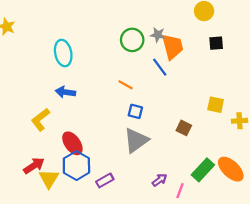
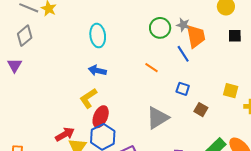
blue square: (135, 111) -> (183, 89), moved
yellow L-shape: (40, 120) -> (88, 98), moved
red ellipse: (72, 143) -> (101, 117), turned 55

